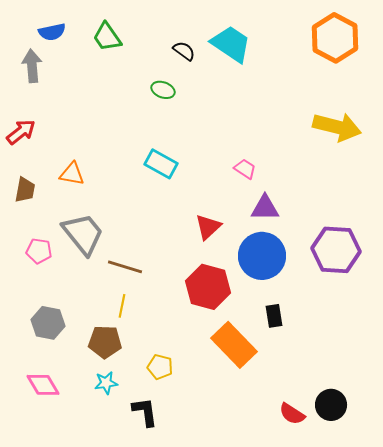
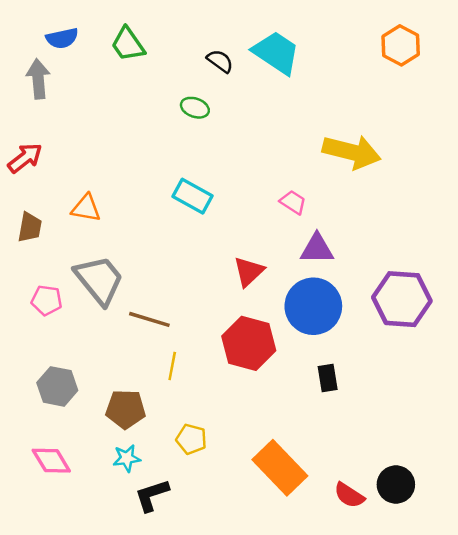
orange hexagon: (335, 38) -> (401, 45), size x0.7
yellow arrow: (337, 127) -> (352, 152), moved
yellow line: (122, 306) -> (172, 366), moved
orange rectangle: (234, 345) -> (280, 468), moved
black L-shape: (145, 412) -> (152, 495), moved, turned -100

